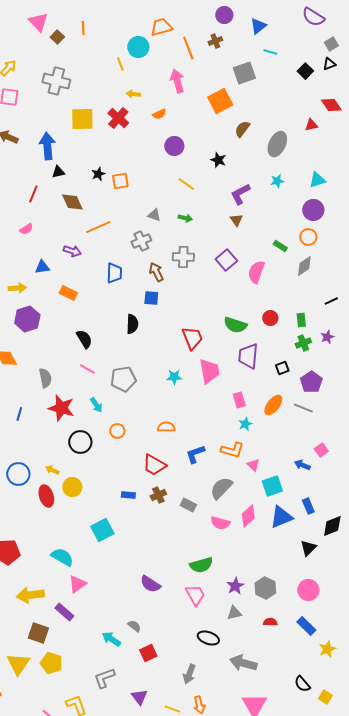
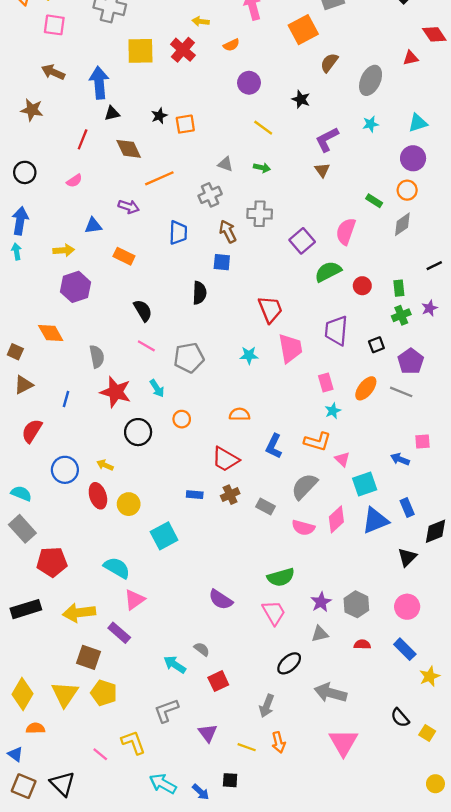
purple square: (226, 260) -> (302, 241), moved
green semicircle: (235, 325) -> (328, 272), moved, turned 135
pink square: (321, 450) -> (422, 441), turned 32
blue L-shape: (195, 454) -> (274, 446), turned -45
yellow circle: (72, 487) -> (129, 504), moved
black ellipse: (208, 638) -> (289, 663), turned -60

